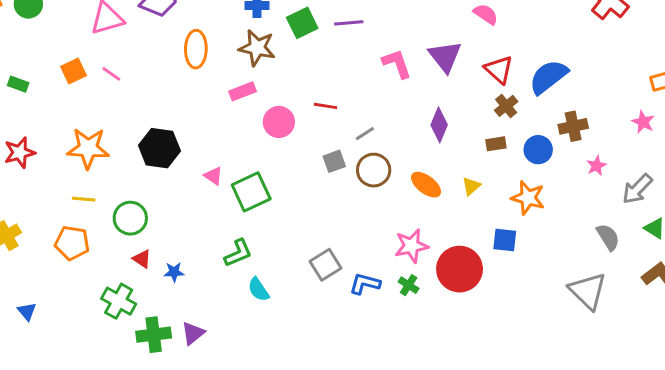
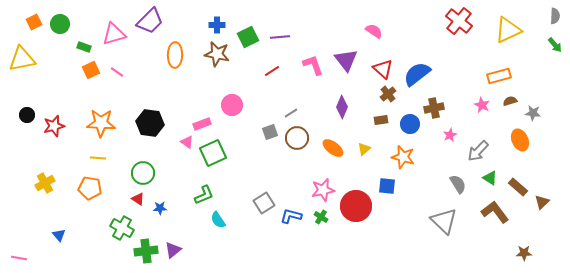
green rectangle: (18, 84) -> (84, 47), moved
pink rectangle: (242, 91) -> (202, 124), moved
red line: (326, 106) -> (272, 71), moved, turned -42
green circle: (130, 218) -> (143, 173), moved

